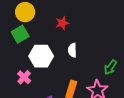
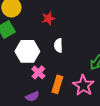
pink cross: (24, 77) -> (38, 72), moved

